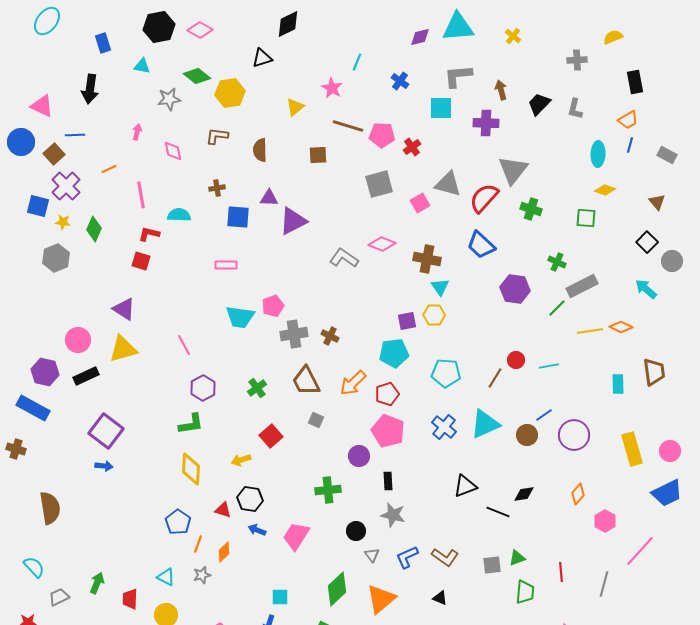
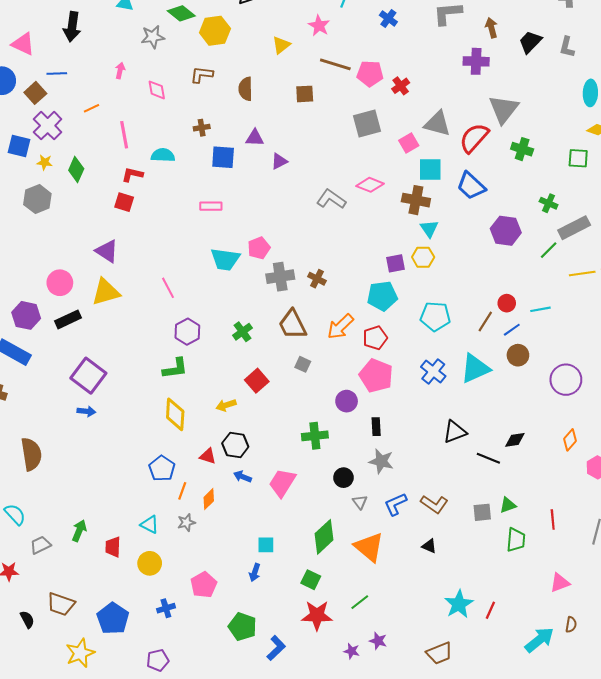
cyan square: (441, 108) -> (430, 169), moved
purple triangle: (293, 221) -> (279, 161), size x0.6
blue line: (544, 415) -> (512, 330), moved
brown circle: (527, 435) -> (518, 355), moved
orange triangle: (381, 599) -> (369, 547), turned -40

